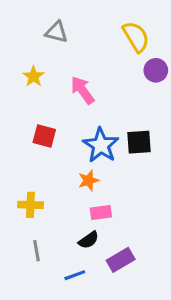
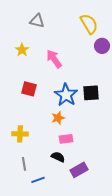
black semicircle: (89, 240) -> (58, 157), turned -120
blue line: (75, 275) -> (38, 180), moved

